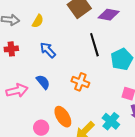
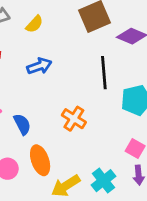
blue arrow: (48, 50) -> (39, 66), turned 102
blue semicircle: (43, 82) -> (22, 124), moved

